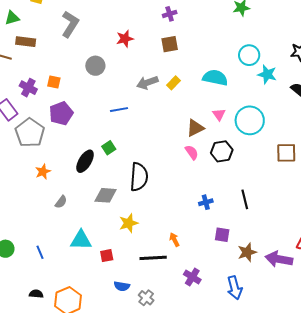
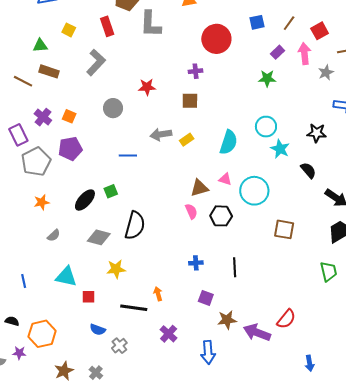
cyan semicircle: (215, 78) -> (228, 142), turned 85
pink triangle: (219, 114) -> (225, 179), turned -48

